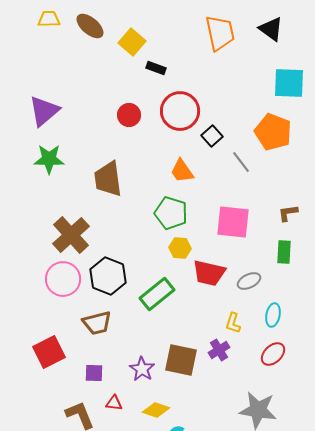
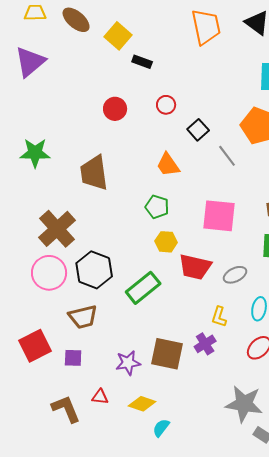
purple triangle: (44, 111) -> (30, 62), moved
red circle: (180, 111) -> (166, 105), size x0.5
green pentagon: (171, 213) -> (157, 207), size x0.7
purple star: (142, 369) -> (128, 363), turned 30
purple square: (94, 373) -> (73, 358), moved

